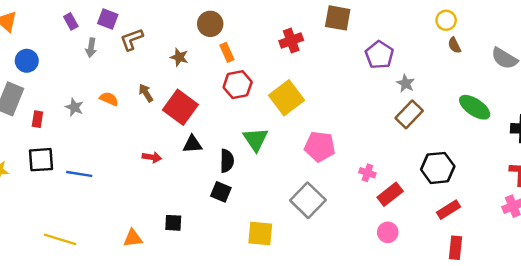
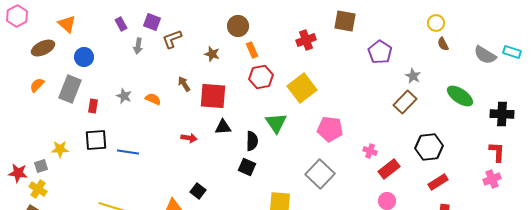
gray star: (406, 83) -> (413, 76), moved
orange semicircle: (109, 99) -> (153, 99), moved
red square: (180, 107) -> (213, 96), turned -32
black square: (173, 223) -> (198, 191), moved, turned 35

